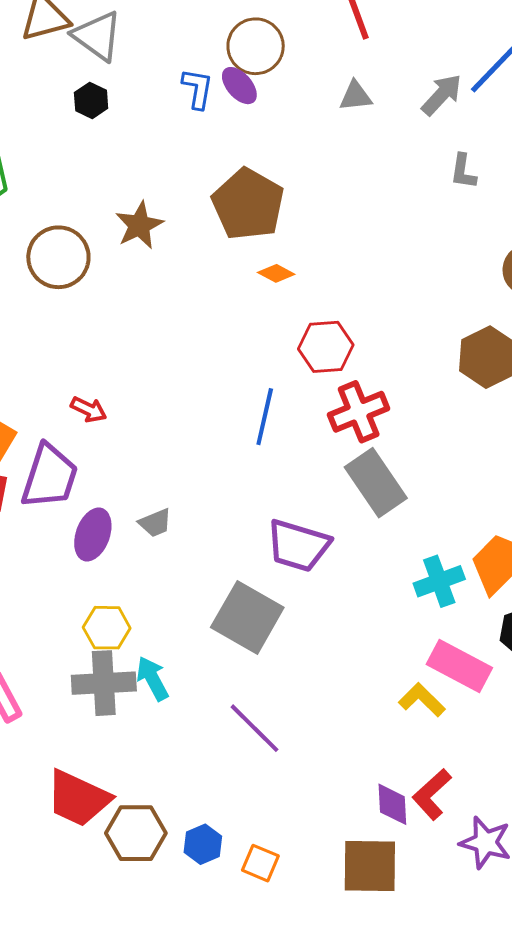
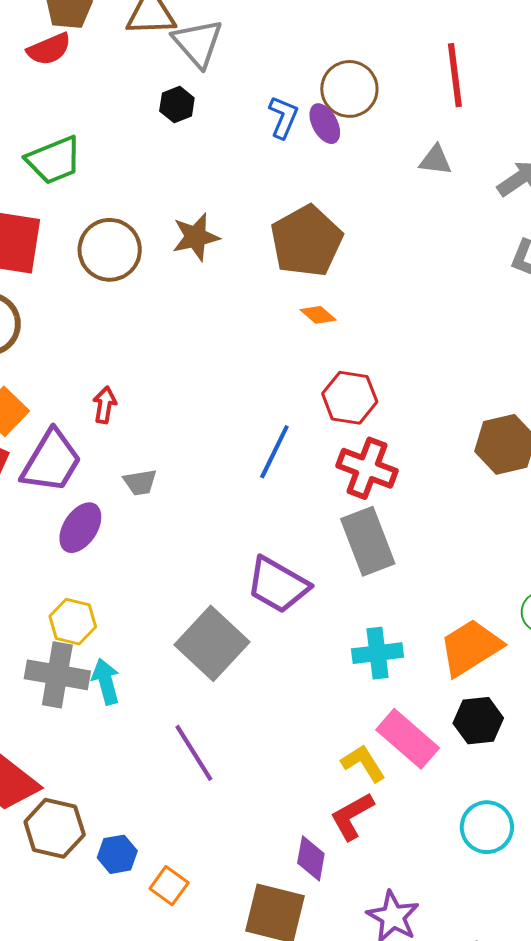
red arrow: (89, 409) -> (105, 405), turned -120
red cross: (359, 412) -> (367, 468), turned 30
gray trapezoid: (155, 523) -> (140, 482), moved
cyan cross: (439, 581) -> (378, 653), moved
red L-shape: (432, 794) -> (352, 816), moved

